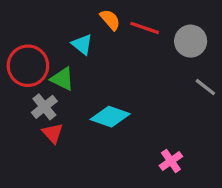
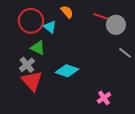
red line: (145, 28) -> (102, 17), moved
red circle: (28, 66) -> (31, 21), moved
red triangle: (53, 133) -> (32, 81), size x1.6

